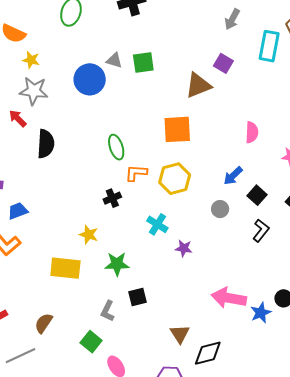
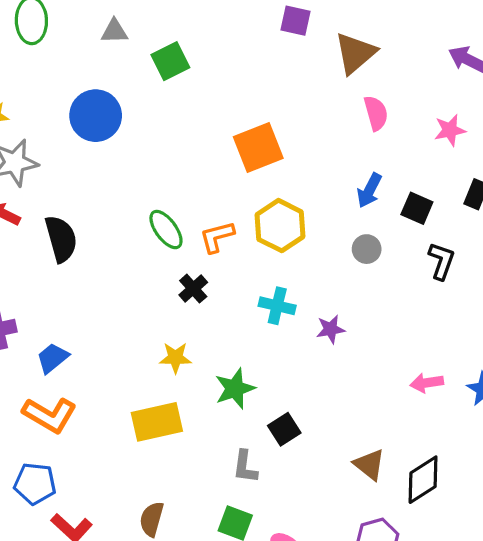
gray triangle: (114, 60) -> (114, 31), moved
brown triangle: (198, 85) -> (355, 53), moved
green ellipse: (116, 147) -> (166, 230), moved
pink arrow: (229, 298) -> (427, 383), size x0.6

